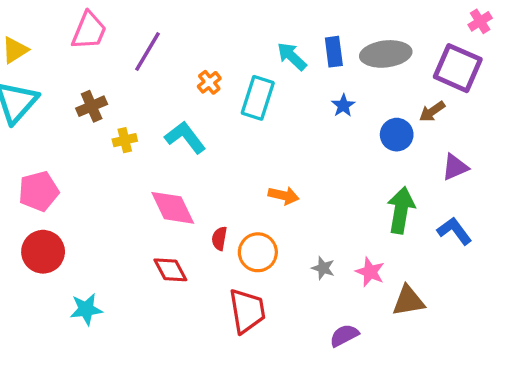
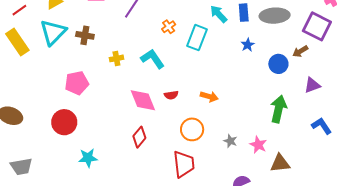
brown cross: (92, 106) -> (85, 35), moved, turned 30
pink pentagon: (39, 191) -> (77, 83), moved
blue L-shape: (454, 231) -> (322, 126), moved
red semicircle: (219, 238) -> (171, 95), moved, turned -112
red diamond: (170, 270) -> (139, 137), turned 65

